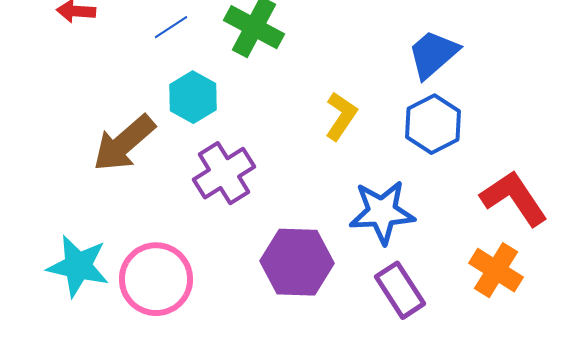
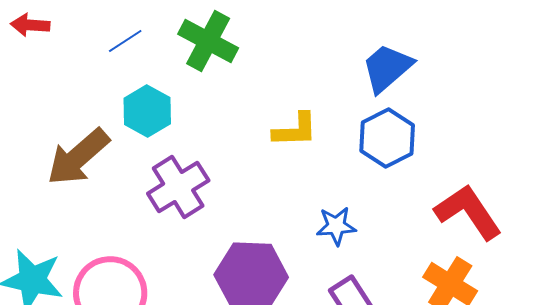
yellow L-shape: (341, 116) -> (295, 130), turned 54
blue star: (382, 212) -> (336, 226), size x0.6

